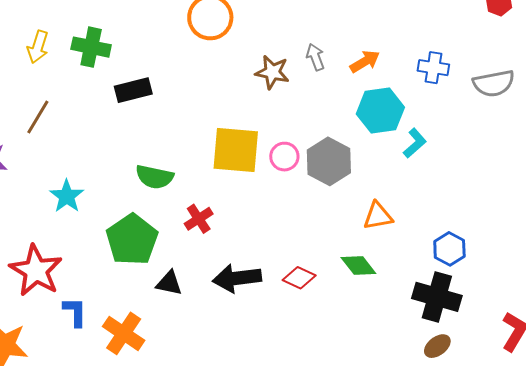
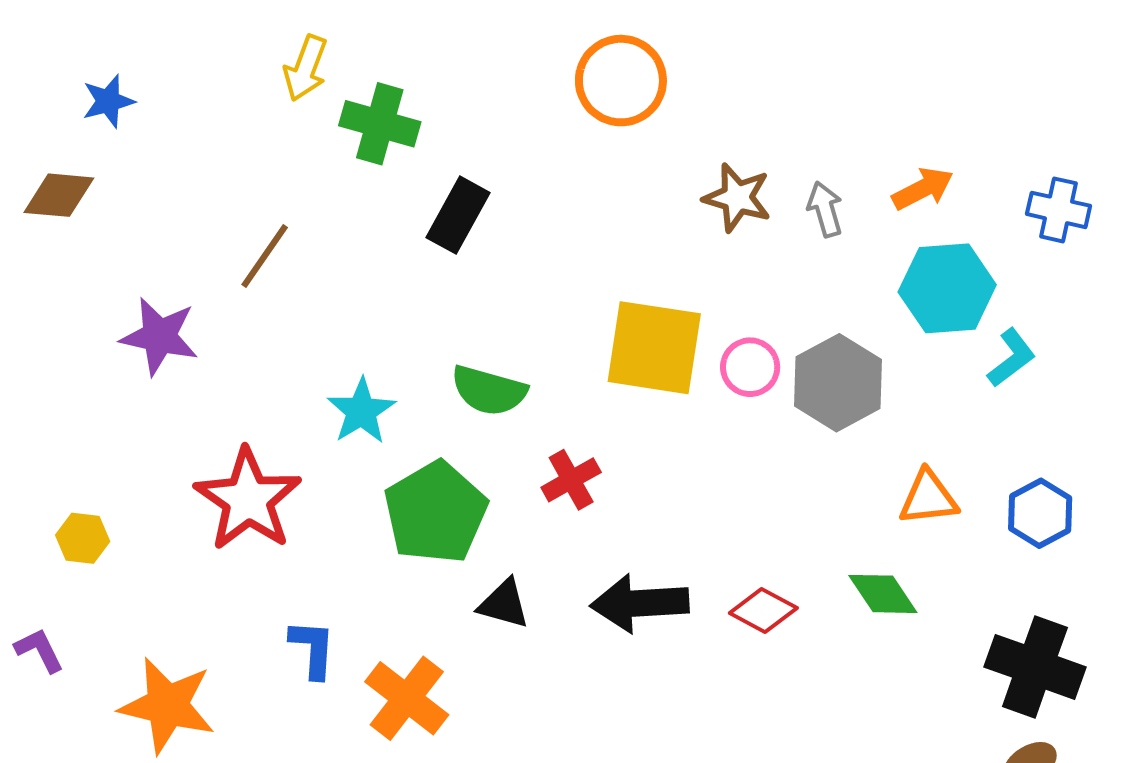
yellow arrow: (38, 47) -> (306, 68), moved
gray arrow: (315, 57) -> (825, 209), moved
black rectangle: (133, 90) -> (458, 215), turned -51
cyan star: (67, 196) -> (361, 411), moved
blue hexagon: (449, 249) -> (1040, 513), moved
red star: (36, 271) -> (248, 499), moved

